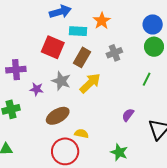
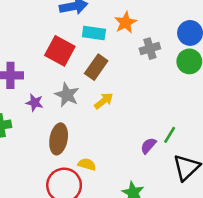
gray cross: (114, 53) -> (150, 49), moved
green line: (147, 79) -> (170, 135), moved
yellow arrow: (90, 83) -> (104, 101), size x0.7
brown ellipse: (58, 116) -> (59, 139), turned -55

